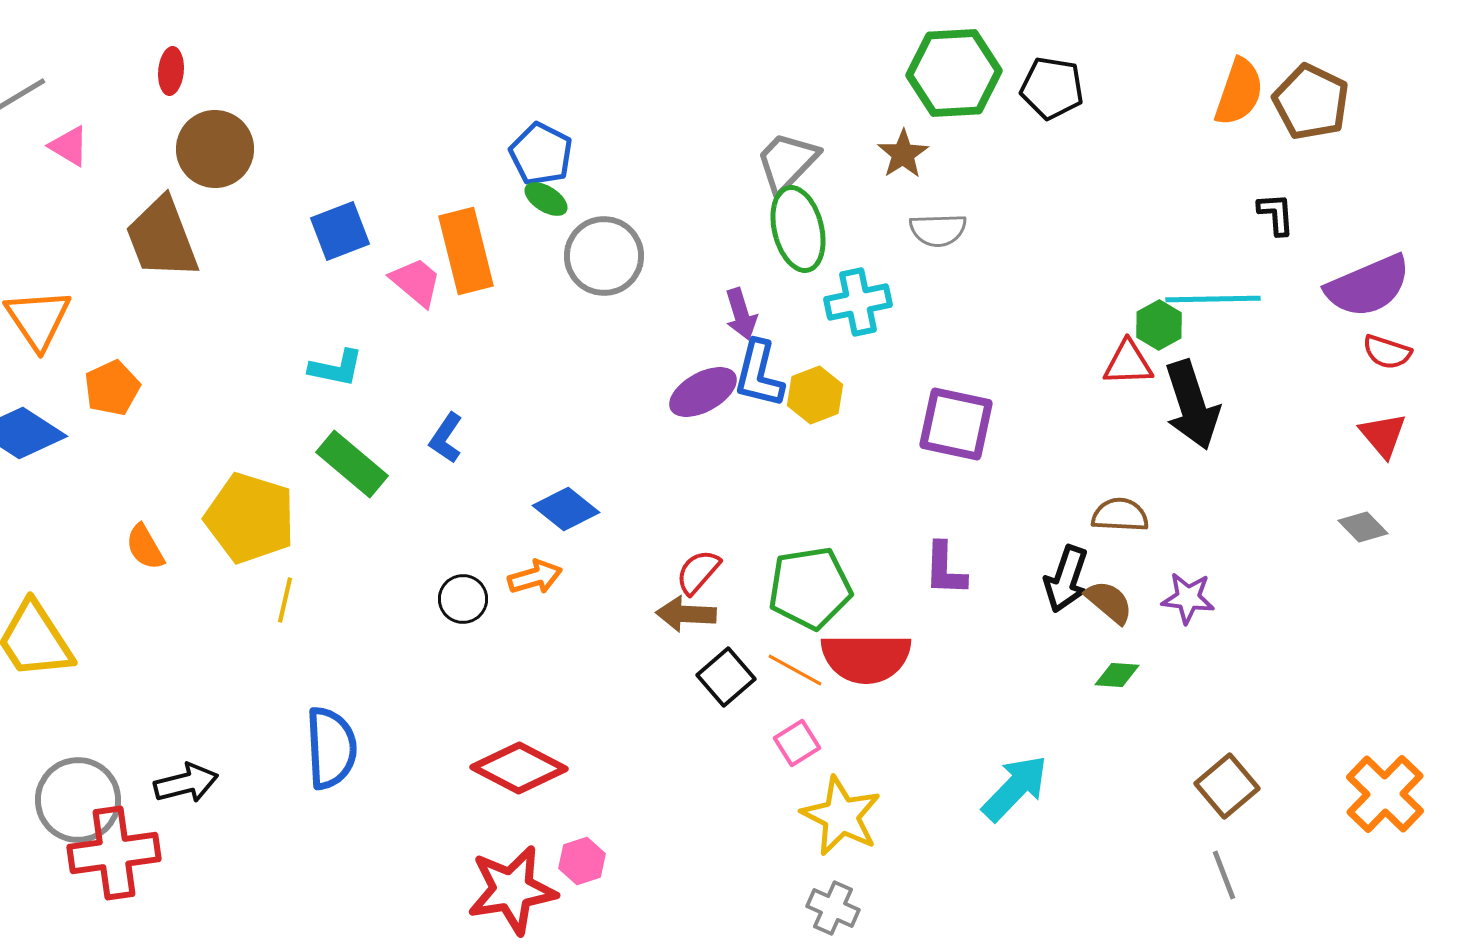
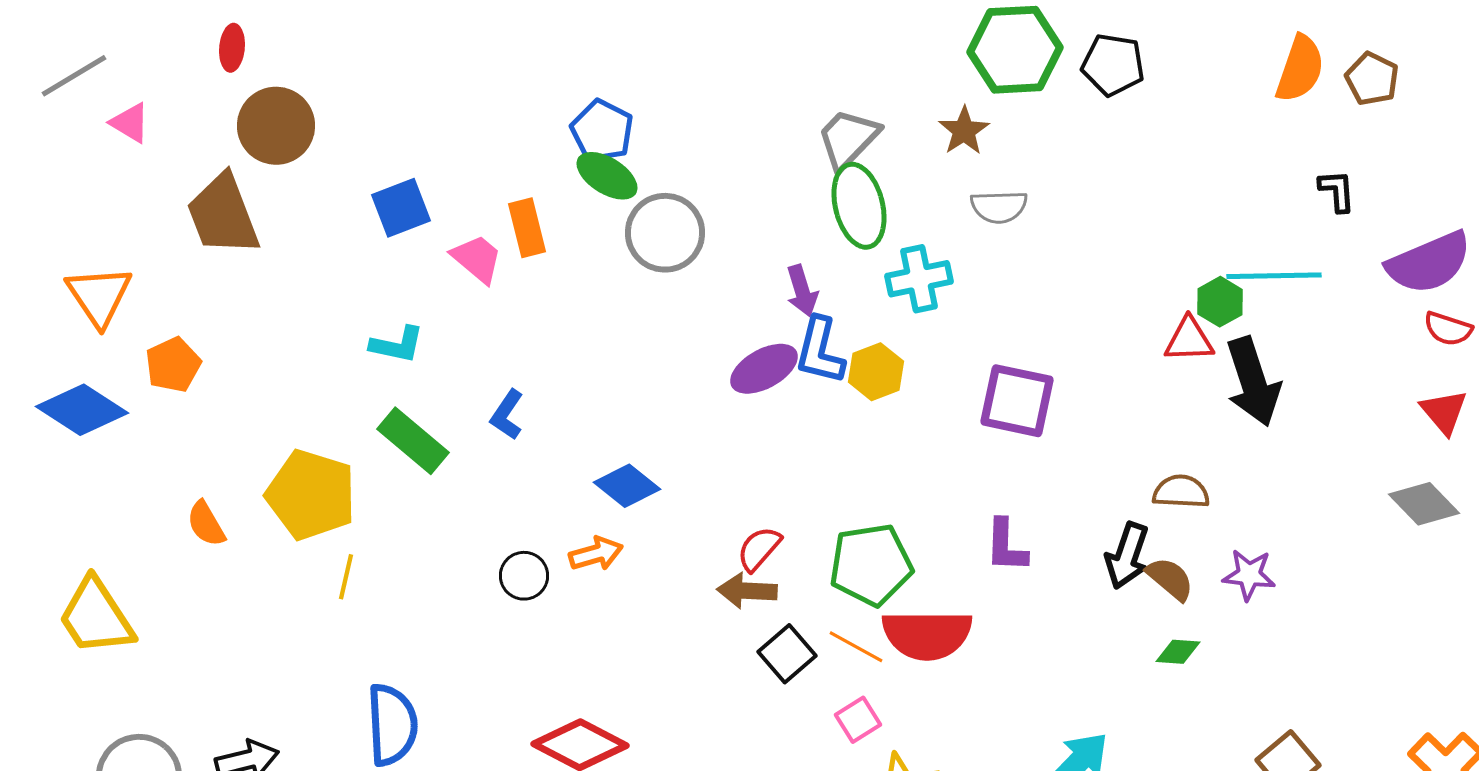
brown pentagon: (1311, 102) -> (1372, 79), size x0.7
green ellipse: (546, 199) -> (607, 176), size x1.4
orange rectangle: (466, 251) -> (527, 228), size x0.7
gray diamond: (1363, 527) -> (1424, 504), size x1.4

